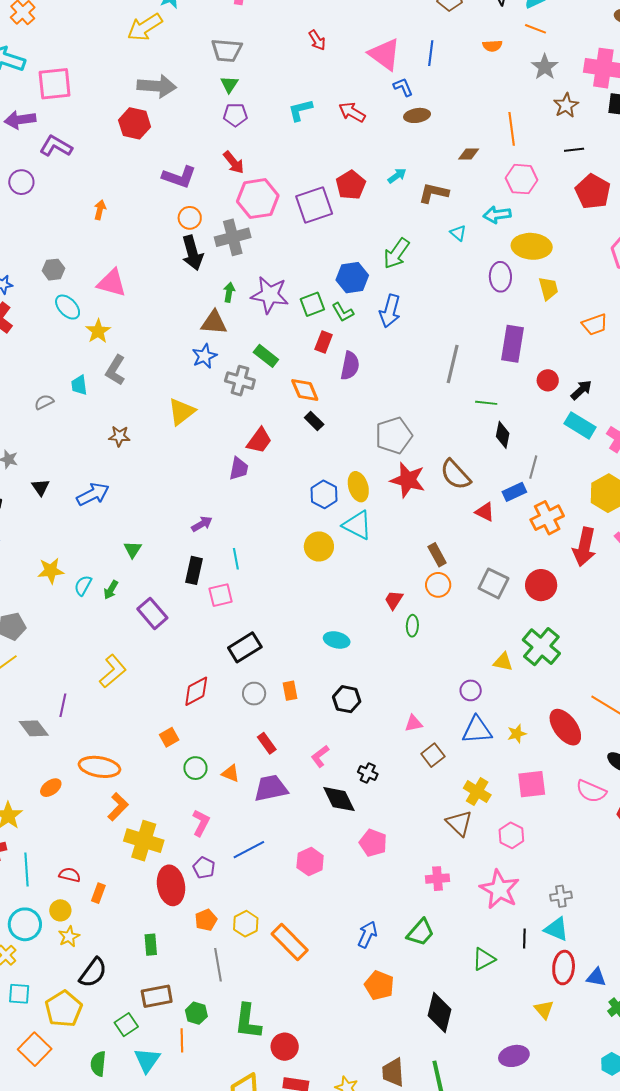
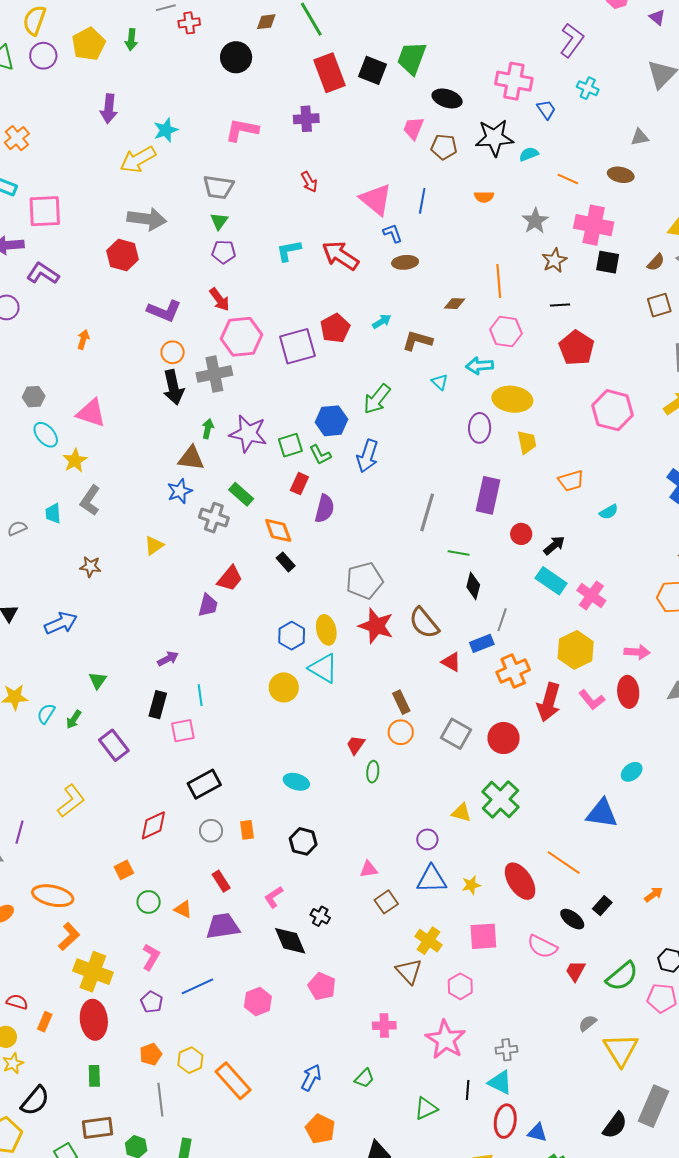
orange line: (536, 29) -> (568, 179), moved
red arrow: (352, 112) -> (340, 256), size x1.4
yellow triangle: (182, 412) -> (154, 545), size x0.7
red ellipse: (171, 885) -> (94, 1020), moved
green trapezoid: (421, 932) -> (364, 1078), size x0.7

